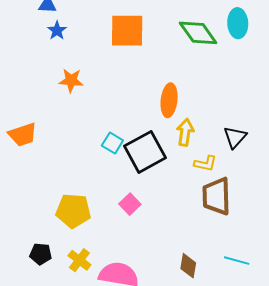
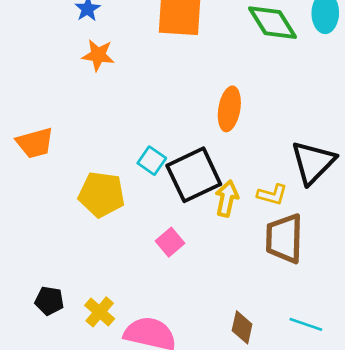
orange star: (71, 80) -> (98, 55), moved
yellow arrow: (185, 132) -> (227, 199), moved
black triangle: (235, 137) -> (313, 162), size x1.5
yellow pentagon: (73, 211) -> (102, 194), moved

